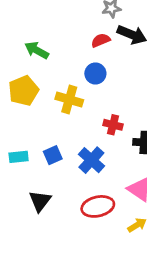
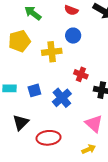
red semicircle: (101, 40) -> (71, 10), moved, turned -144
yellow cross: (69, 99) -> (52, 52), turned -30
red ellipse: (98, 206) -> (48, 138), moved

